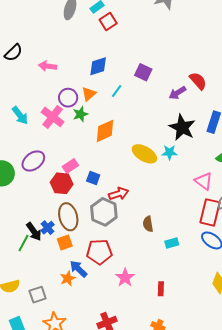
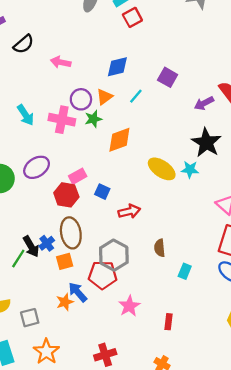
pink cross: (53, 117) -> (62, 120), turned -30
gray hexagon: (104, 212) -> (114, 255), moved
cyan rectangle: (172, 243) -> (185, 271), turned -56

